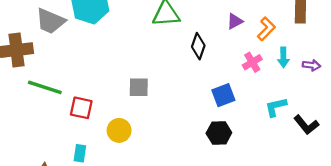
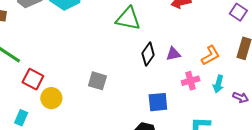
purple triangle: (235, 21) -> (173, 54), moved
gray square: (139, 87) -> (97, 81), moved
yellow circle: (119, 130) -> (51, 98), moved

